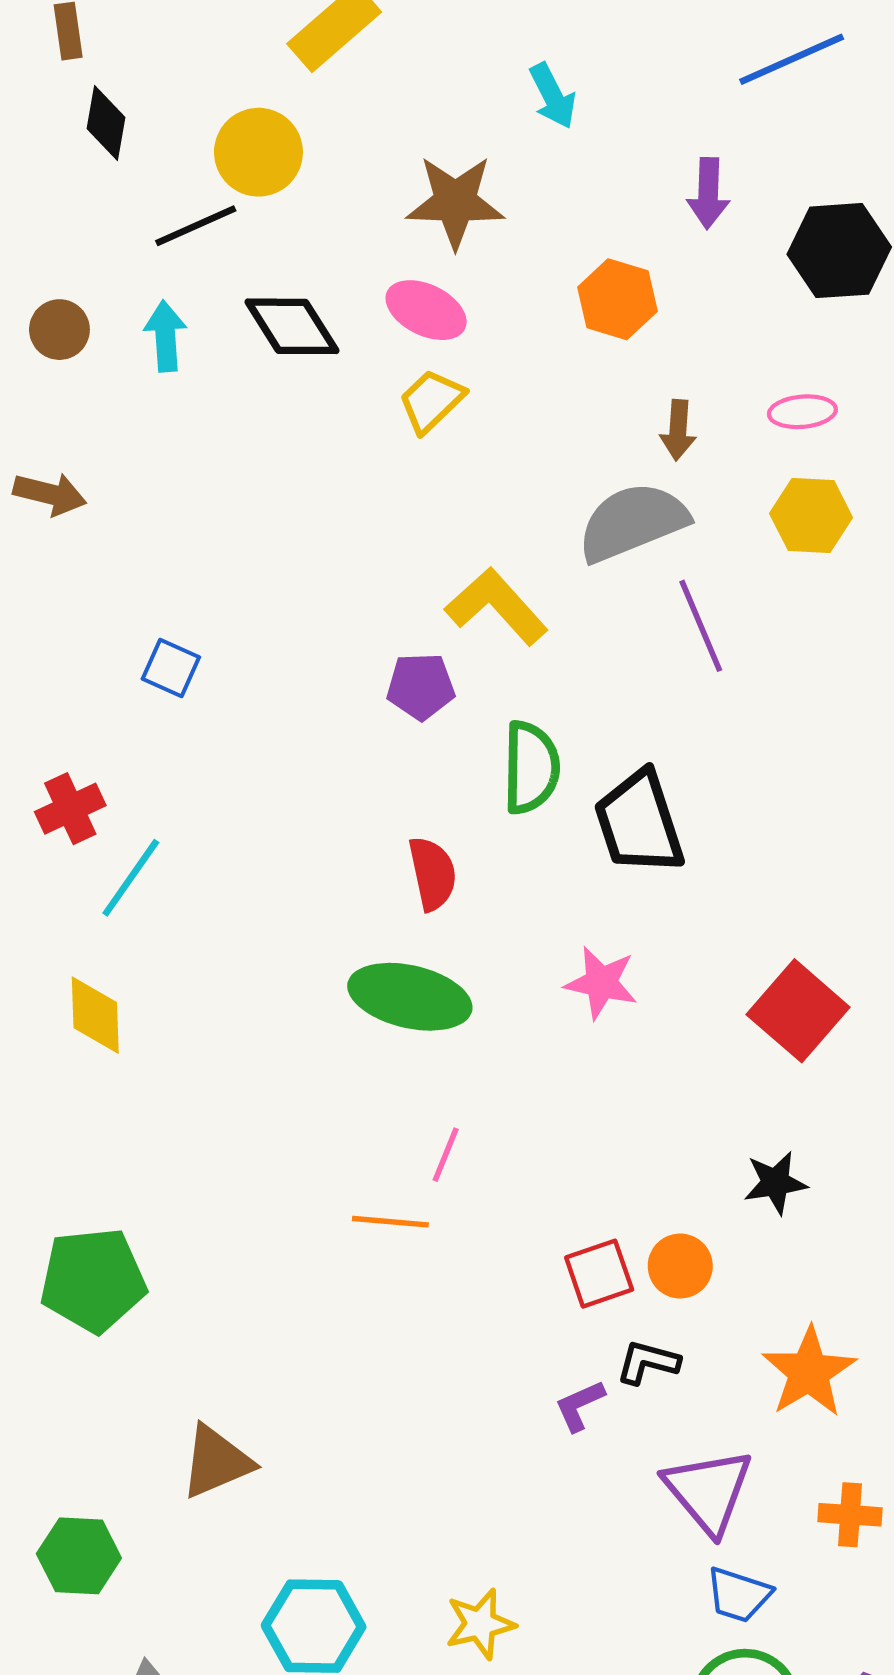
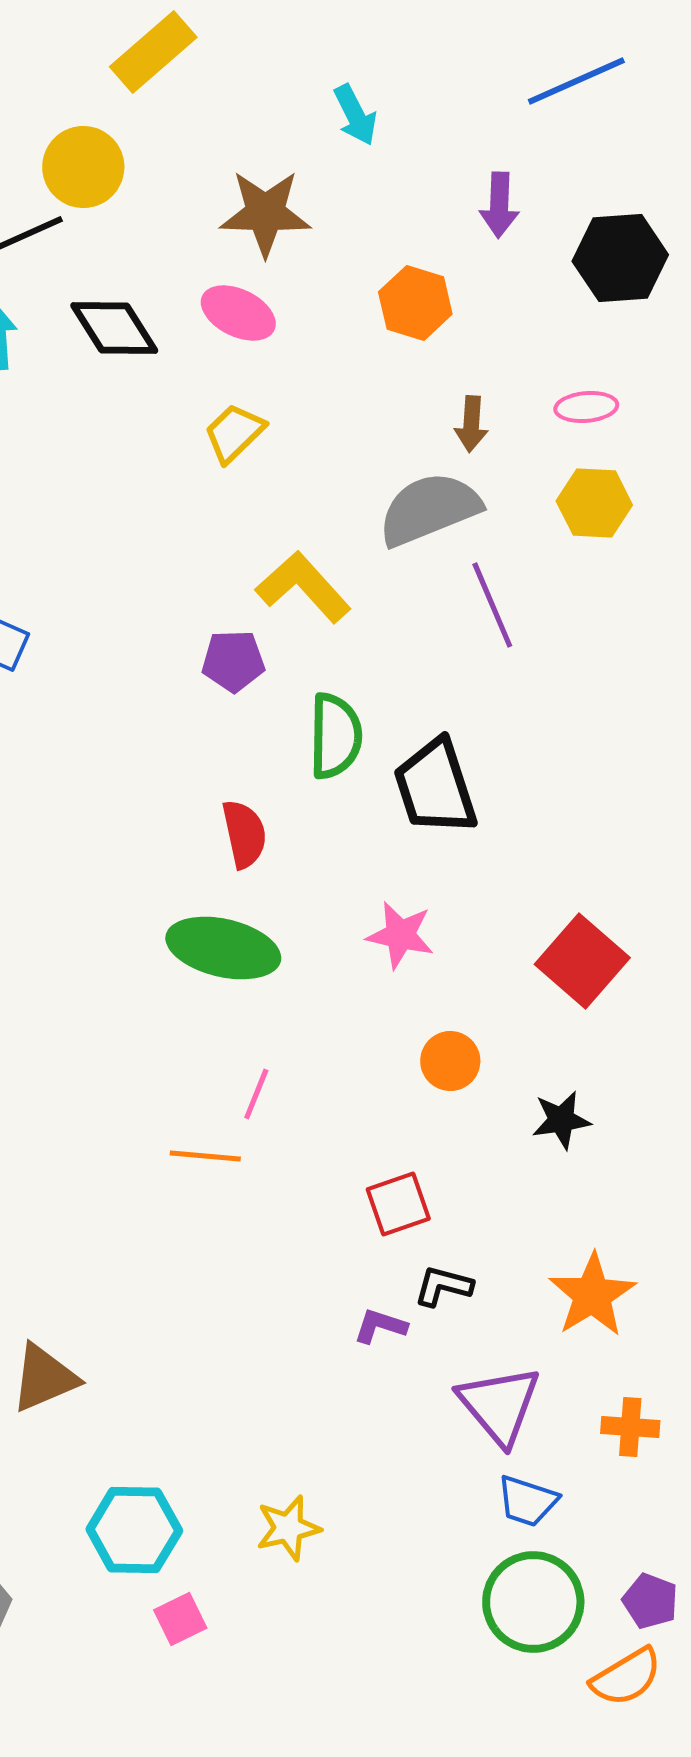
yellow trapezoid: (431, 401) -> (234, 433), moved
orange circle: (680, 1266) -> (450, 1061), moved
purple L-shape: (580, 1406) -> (380, 1326), turned 42

